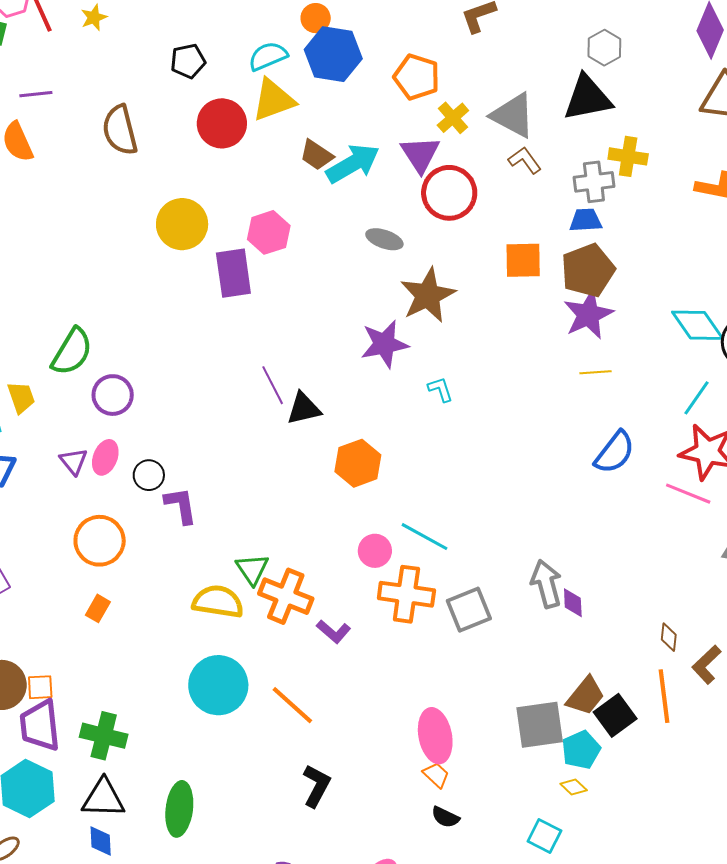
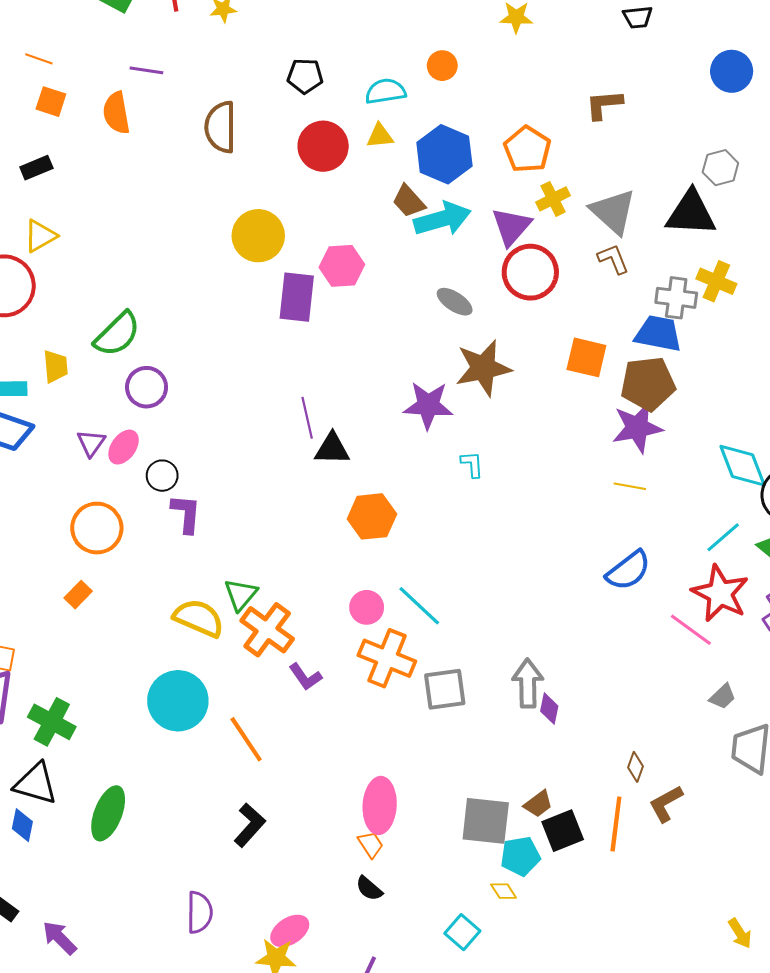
blue hexagon: (333, 54) -> (444, 154), moved
yellow triangle: (273, 100) -> (380, 136), size x0.6
blue trapezoid: (586, 220) -> (658, 334), size x1.4
brown trapezoid: (585, 696) -> (538, 804), size x0.7

